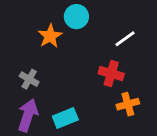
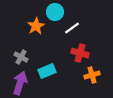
white line: (125, 39) -> (72, 28), moved
cyan rectangle: (65, 118) -> (47, 71), moved

